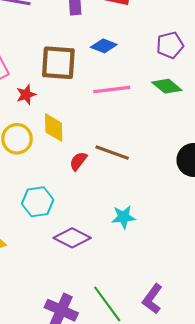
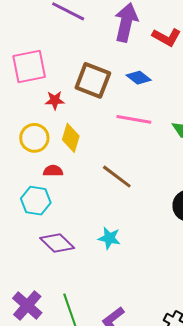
red semicircle: (78, 161) -> (53, 171), moved, turned 36

